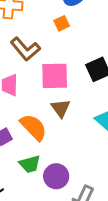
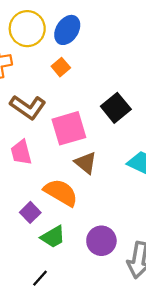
green trapezoid: (30, 164) -> (53, 237), moved

